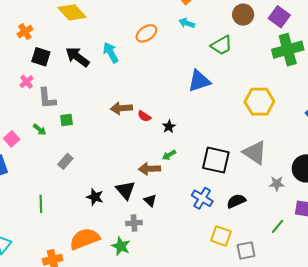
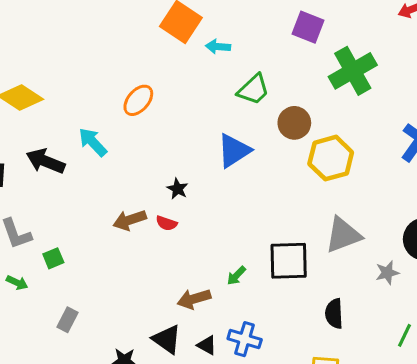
brown circle: (243, 15) -> (294, 123), moved
purple square: (279, 17) -> (308, 27), moved
cyan arrow: (187, 23) -> (218, 47), moved
black star: (169, 127) -> (177, 189), moved
gray triangle: (255, 153) -> (343, 235), turned -40
green arrow: (169, 155) -> (236, 276), moved
blue cross: (202, 198) -> (245, 339), moved
black semicircle: (236, 201) -> (334, 314), turned -54

